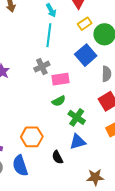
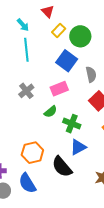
gray cross: (42, 67) -> (26, 91), moved
pink rectangle: (60, 79) -> (59, 89), moved
black semicircle: (57, 157) -> (62, 167), size x1.6

